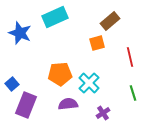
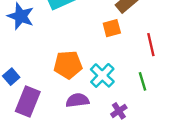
green line: (133, 93) -> (143, 81), moved

